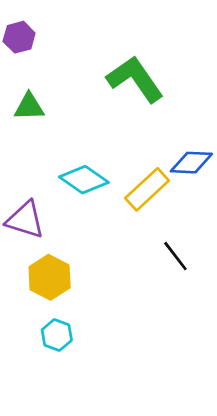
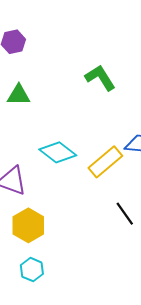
green L-shape: (135, 79) -> (100, 78), size x0.7

